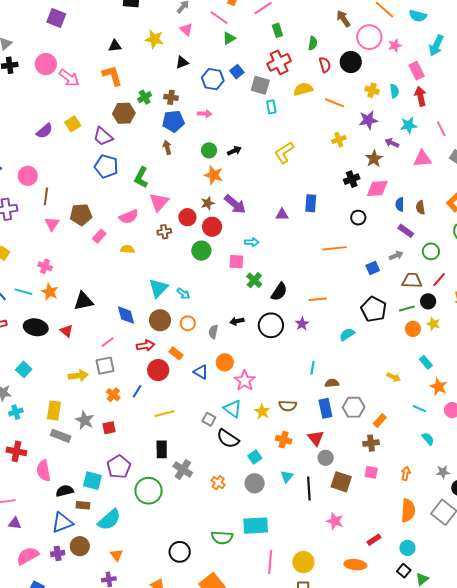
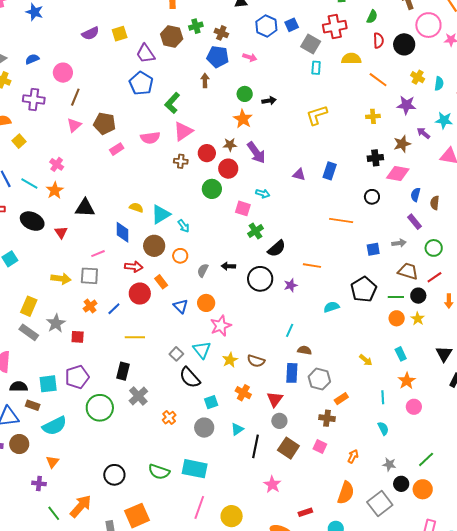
yellow semicircle: (127, 249) -> (136, 208), moved
cyan line: (420, 409) -> (383, 397), turned 48
cyan square: (92, 481) -> (48, 384), turned -36

